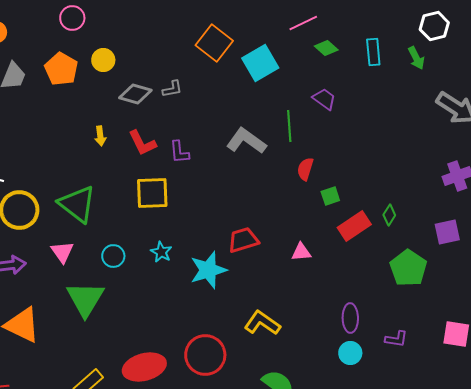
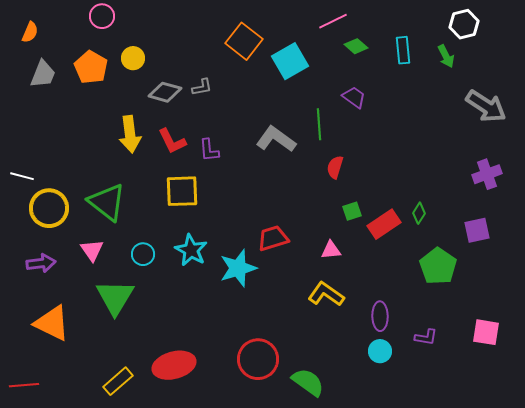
yellow arrow: (100, 136) -> (130, 134), size x1.8
green square: (330, 196) -> (352, 211), moved
cyan star: (161, 252) -> (191, 250), size x1.5
yellow L-shape: (262, 323) -> (326, 294), moved
red circle: (205, 355) -> (258, 359), moved

